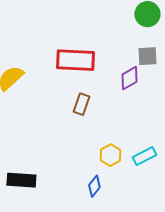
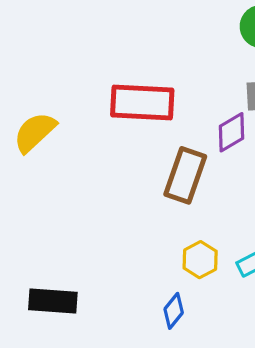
brown rectangle: (81, 104) -> (185, 175), moved, size x1.5

